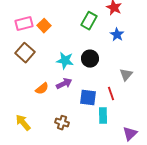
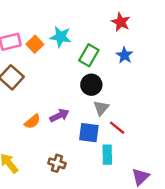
green rectangle: (89, 21) -> (89, 55), moved
cyan star: (65, 61) -> (61, 37), moved
gray triangle: (126, 75) -> (101, 108), moved
red line: (111, 94) -> (117, 128), turned -32

